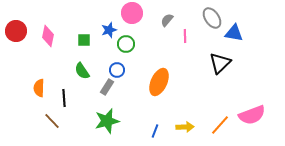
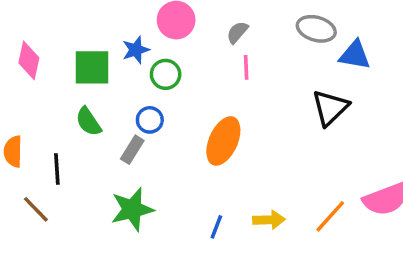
gray ellipse: (212, 18) -> (316, 29), turned -40
pink line: (185, 36) -> (246, 67), moved
green square: (84, 40) -> (92, 67), size x1.6

